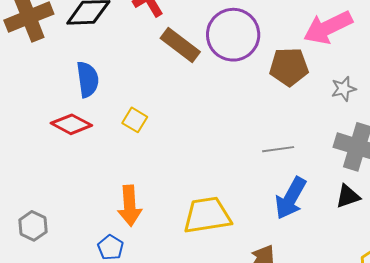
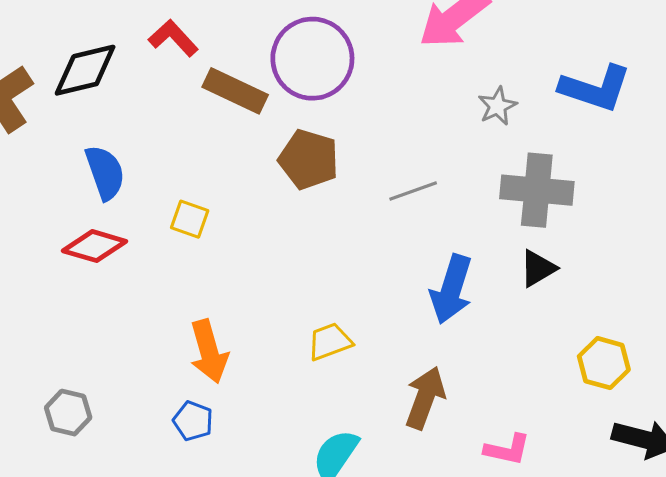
brown pentagon: (289, 67) -> (309, 159), moved, turned 30
gray line: (278, 149) -> (413, 191), moved
yellow trapezoid: (207, 215) -> (330, 342), size x0.6

